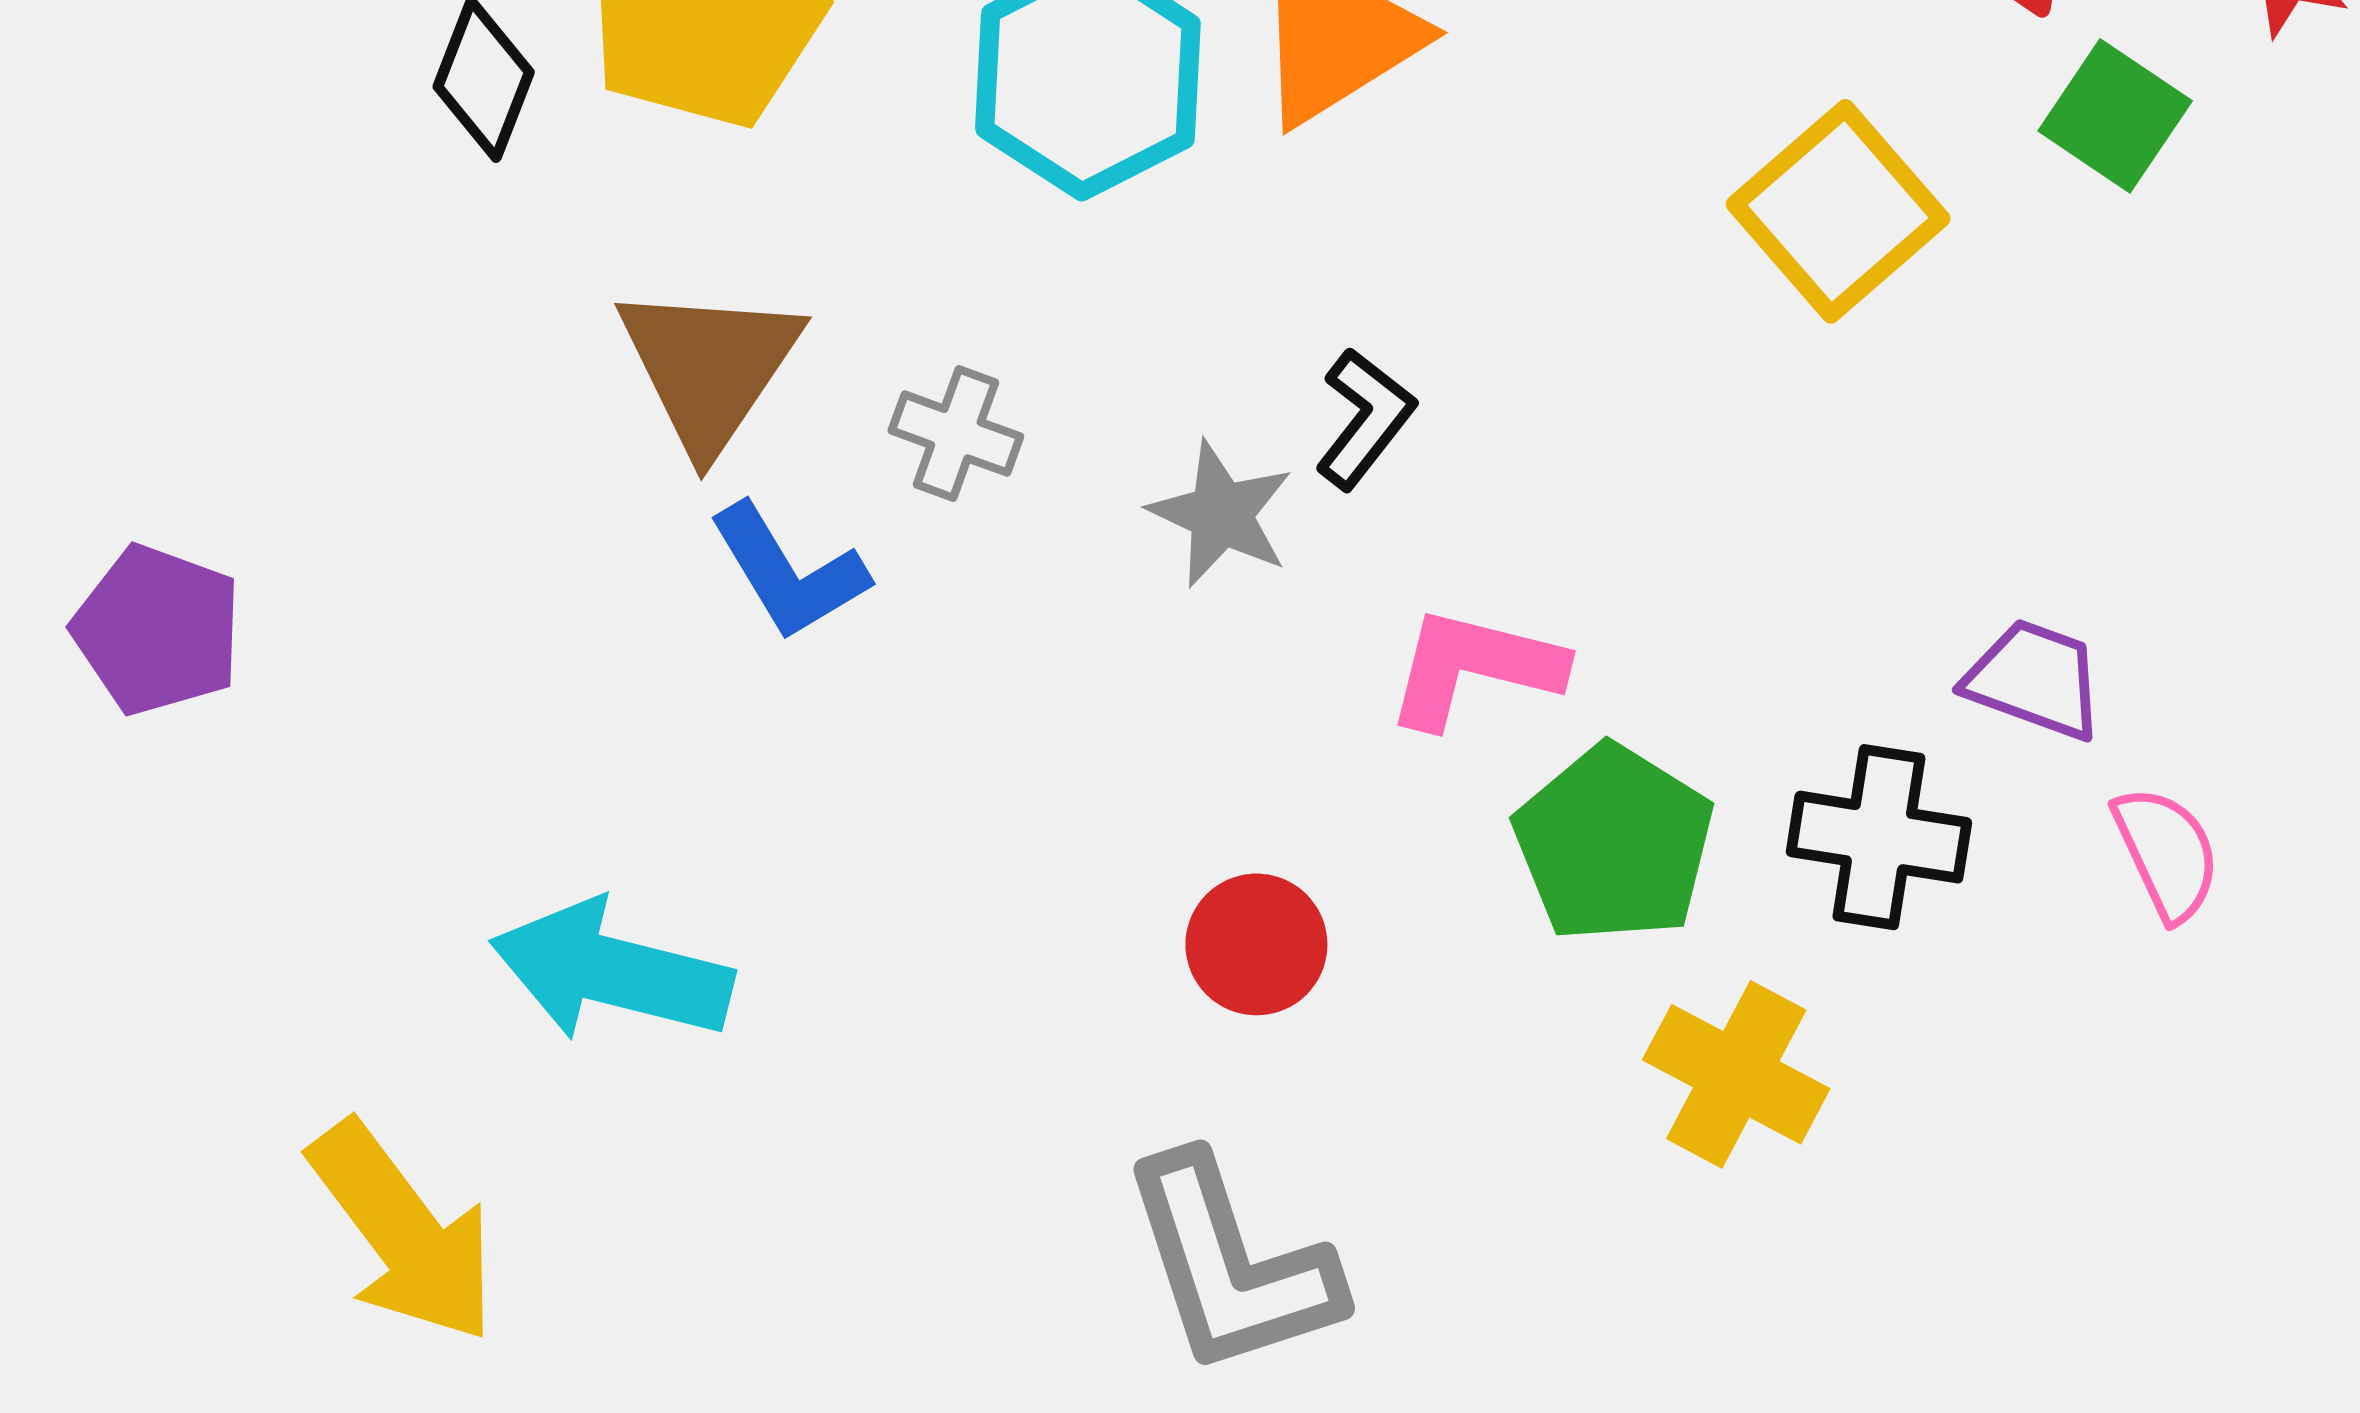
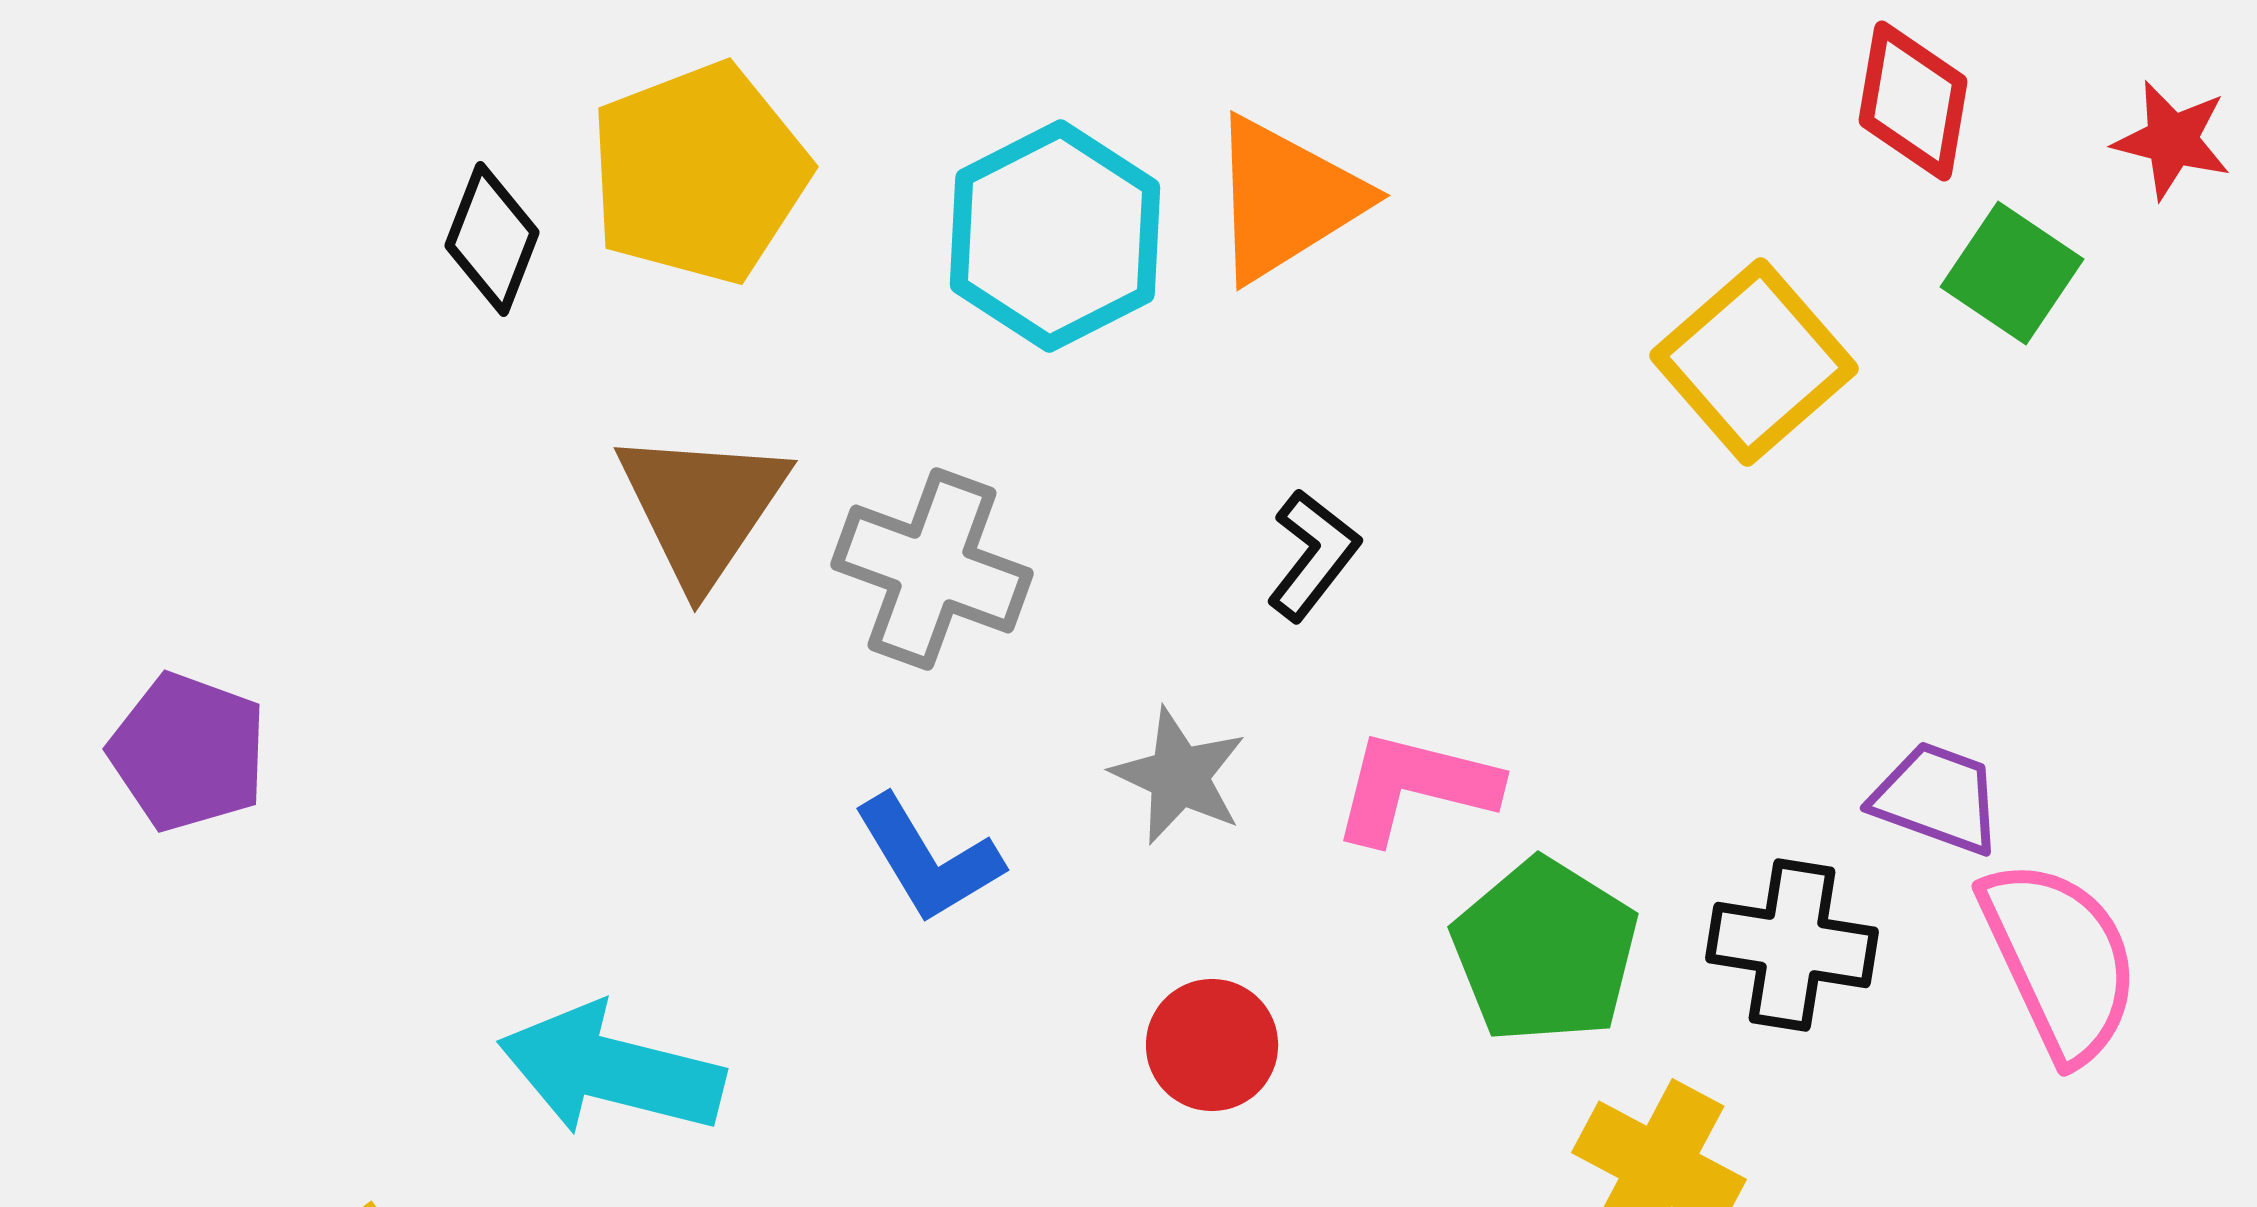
gray cross: (956, 434) -> (932, 569), size x1.6
gray star: (1221, 514) -> (1179, 776), moved
blue L-shape: (788, 572) -> (928, 859), moved
pink semicircle: (2167, 853) -> (2060, 960), size x1.6

